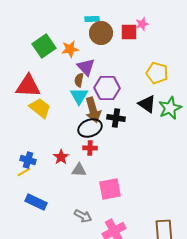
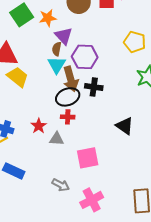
black triangle: (147, 104) -> (125, 126), moved

